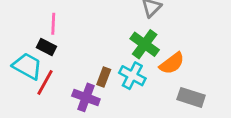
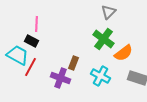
cyan cross: (132, 76) -> (100, 76), moved

